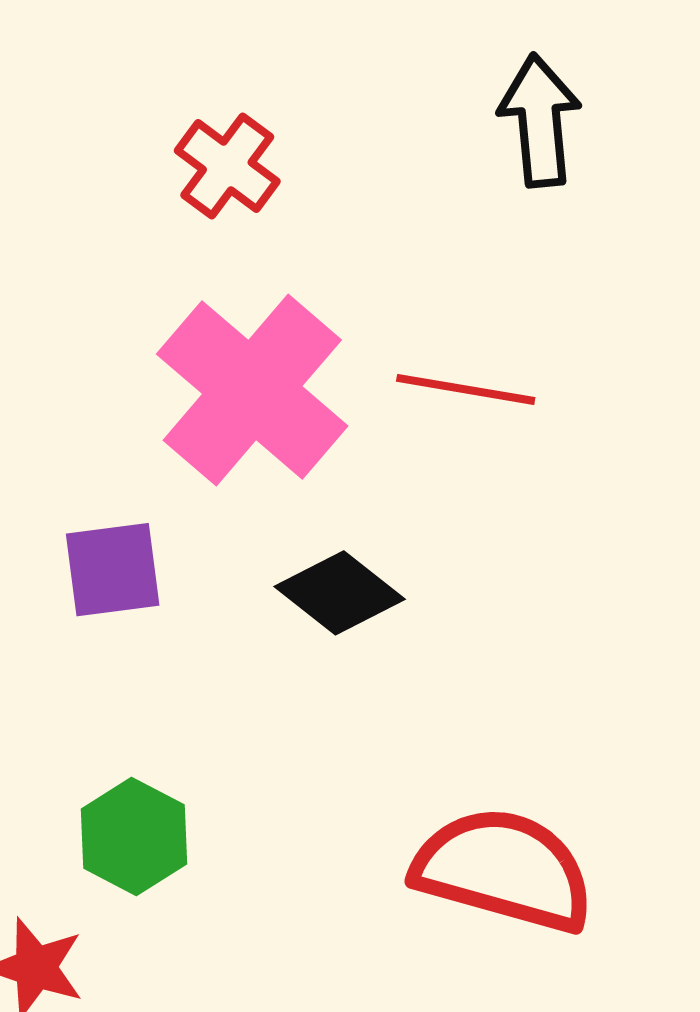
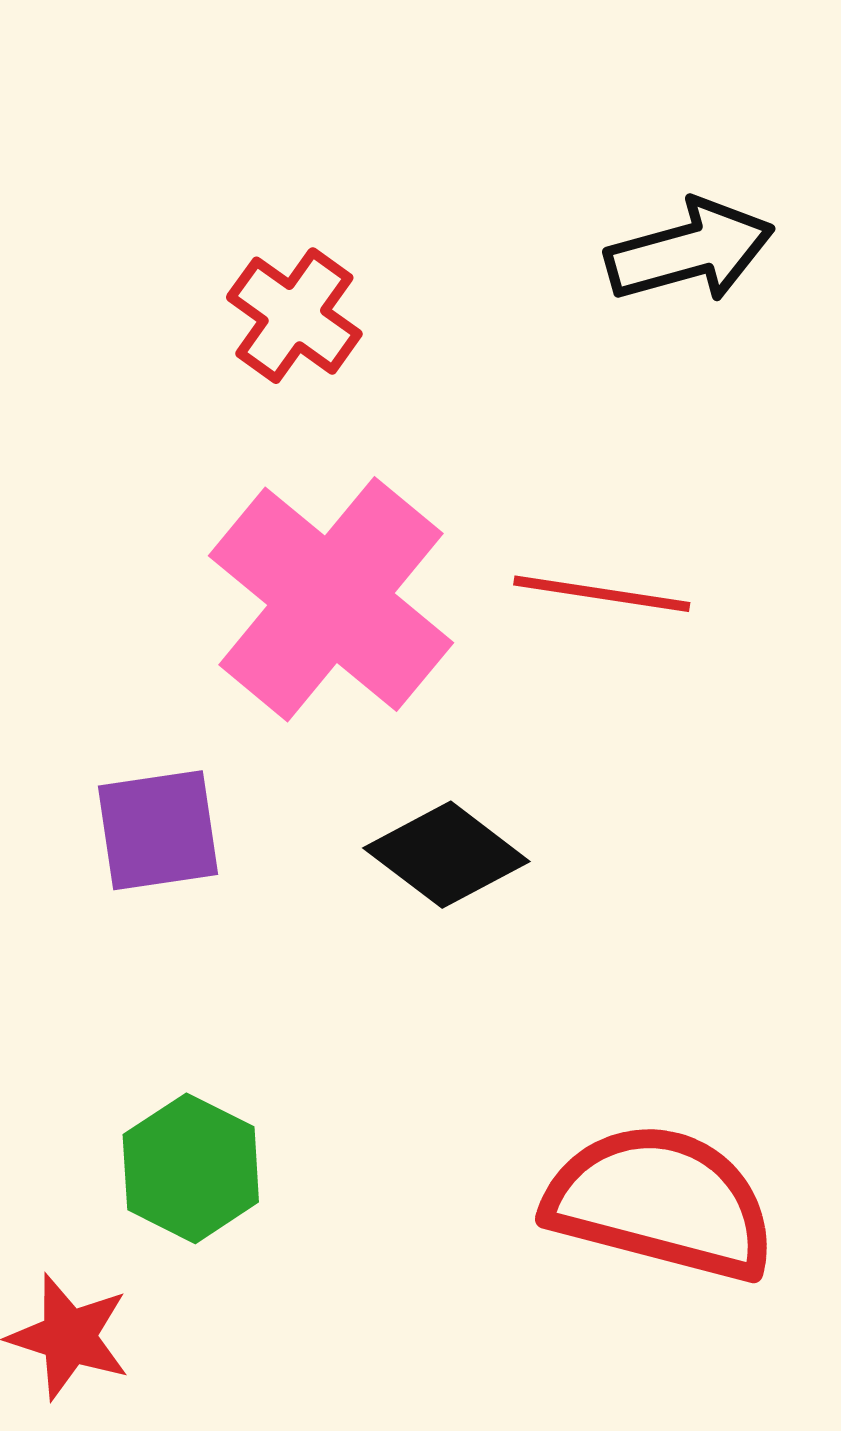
black arrow: (540, 121) -> (690, 251), turned 81

